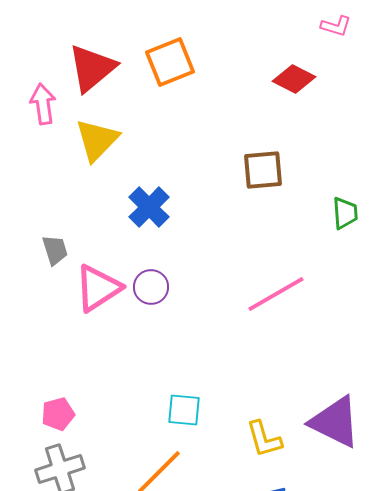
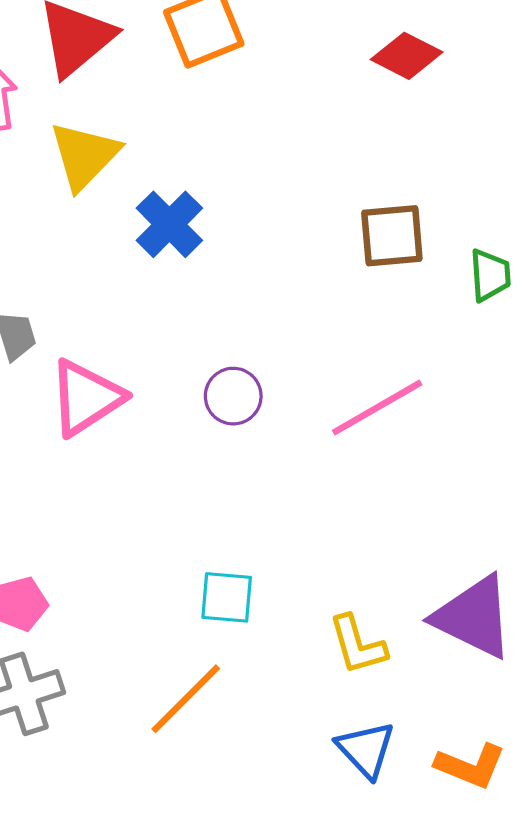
brown square: (263, 170) -> (392, 236), moved
blue cross: (149, 207) -> (169, 224), moved
purple circle: (151, 287) -> (233, 396), moved

